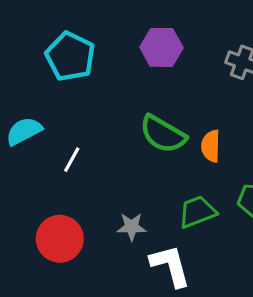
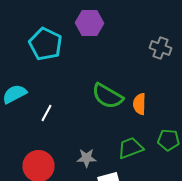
purple hexagon: (161, 47) -> (90, 23), moved

